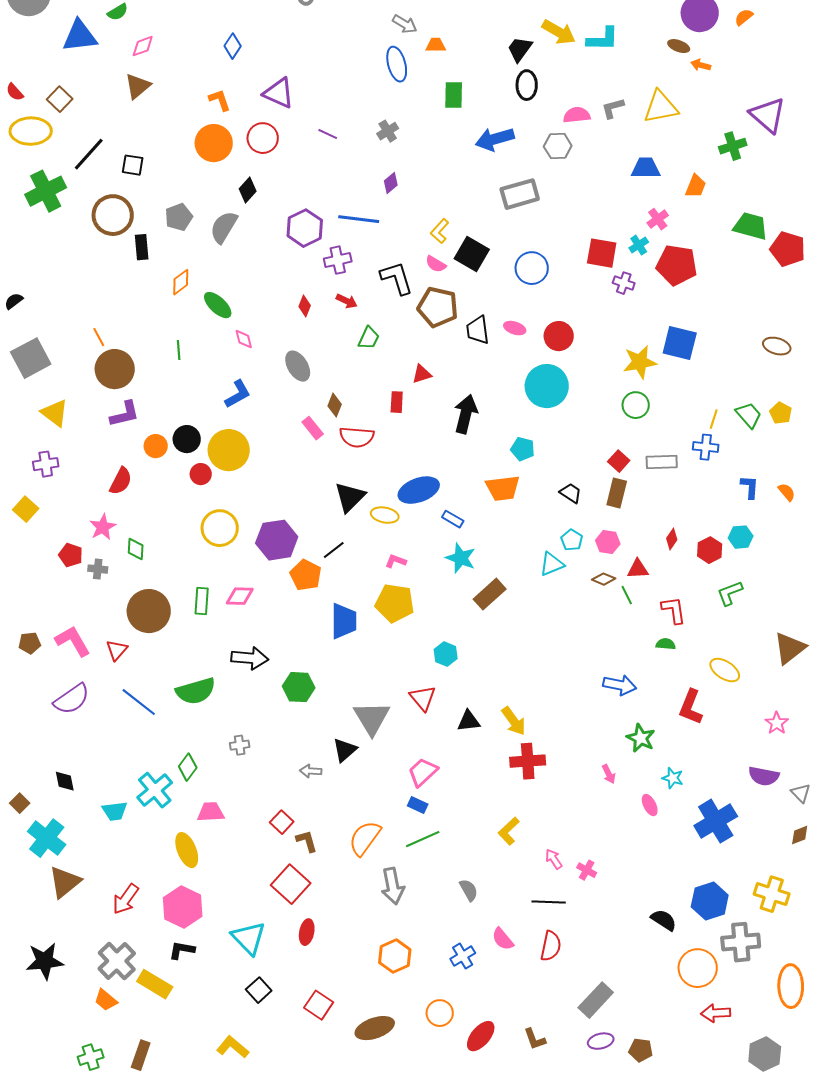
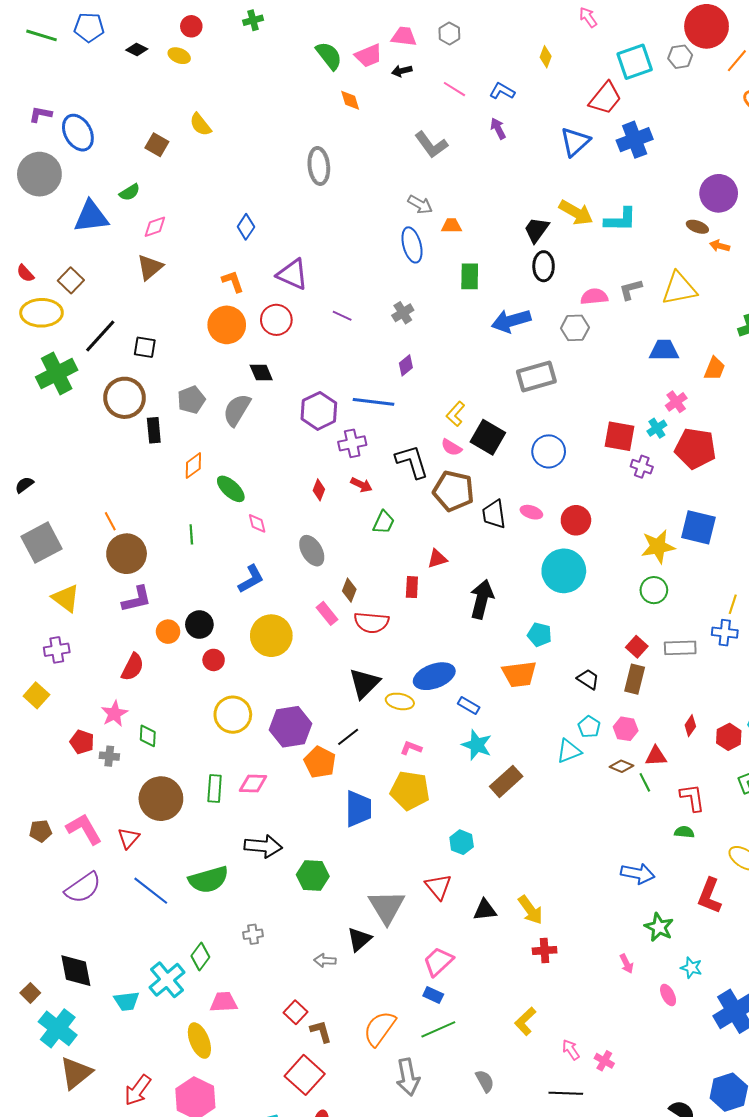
black diamond: (248, 190) -> (261, 372), turned -65
yellow circle: (229, 450) -> (271, 636), moved
red cross: (528, 761) -> (545, 950), size x0.7
black diamond: (65, 781) -> (76, 971), size x1.6

